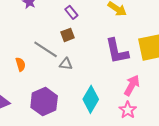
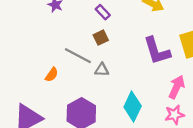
orange semicircle: (21, 64) -> (52, 75), turned 56
pink star: (128, 110) -> (174, 115), turned 30

